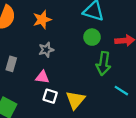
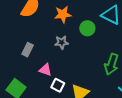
green circle: (92, 37) -> (87, 28), moved
pink triangle: (42, 77) -> (45, 70), moved

